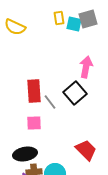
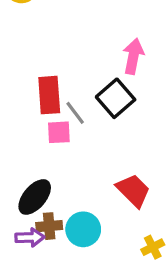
pink square: (34, 123) -> (59, 132), moved
black ellipse: (25, 154) -> (35, 197), turned -40

